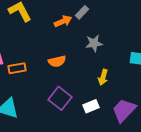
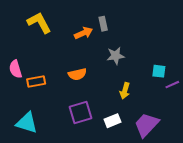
gray rectangle: (82, 12) -> (103, 24), turned -56
purple square: (60, 98) -> (80, 112), turned 35

